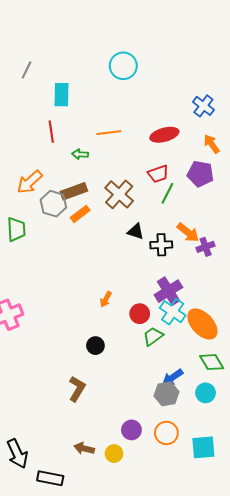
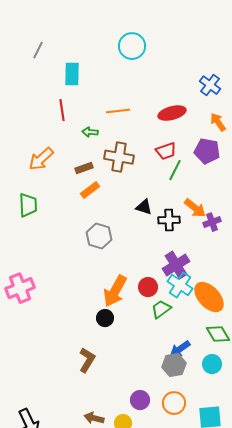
brown rectangle: (74, 191) -> (84, 168), size x0.7
brown cross: (119, 194) -> (119, 157), moved, turned -32
gray hexagon: (53, 204) -> (99, 236), moved
orange arrow: (106, 299) -> (115, 291), moved, size x2.0

